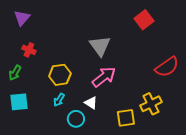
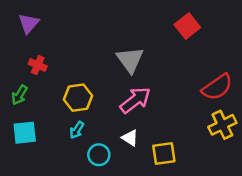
white triangle: (91, 103) -> (130, 138), moved
yellow cross: (151, 104) -> (222, 125), moved

